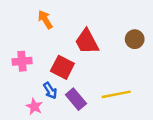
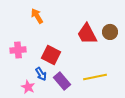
red trapezoid: (87, 42) -> (87, 34), moved

